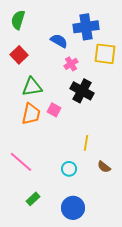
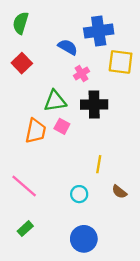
green triangle: (32, 87) -> (55, 101), moved
black cross: (82, 91) -> (94, 104), turned -30
green rectangle: (33, 199) -> (25, 229), moved

